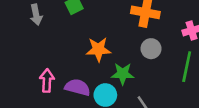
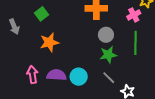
orange star: (98, 49) -> (49, 42), moved
green star: (123, 74) -> (108, 55), moved

